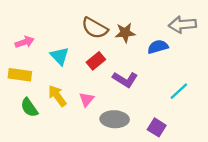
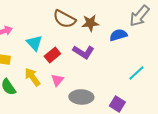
gray arrow: (182, 25) -> (139, 16), turned -45
red rectangle: (96, 61) -> (52, 55), moved
purple L-shape: (125, 79) -> (83, 52), moved

